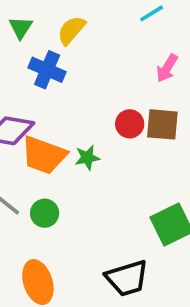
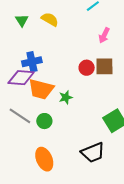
yellow semicircle: (71, 30) -> (50, 19), turned 84
blue cross: (47, 70) -> (32, 62), moved, turned -30
green star: (87, 158) -> (66, 97), moved

